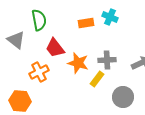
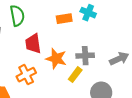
red trapezoid: (55, 48) -> (33, 44), turned 30
orange cross: (39, 72) -> (26, 75), moved

